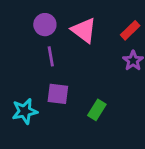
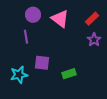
purple line: (51, 56) -> (26, 37), moved
green rectangle: (97, 110) -> (69, 74), turned 40

